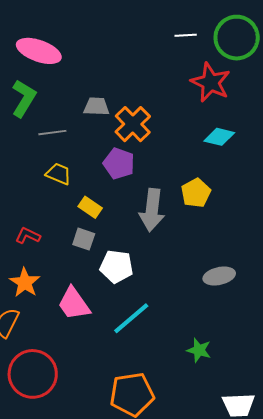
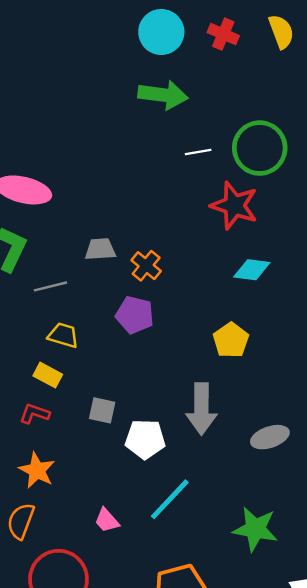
orange cross: (133, 124) -> (146, 266), size x0.7
yellow rectangle: (90, 207) -> (48, 375), moved
gray arrow: (152, 210) -> (201, 409), moved
pink trapezoid: (74, 304) -> (107, 520), moved, size x0.6
green star: (199, 350) -> (255, 529), size x1.5

